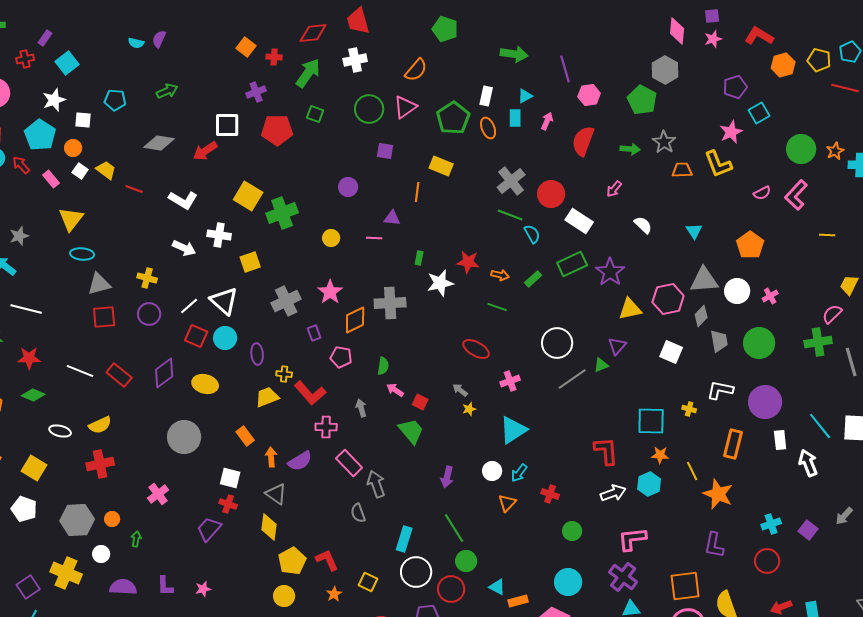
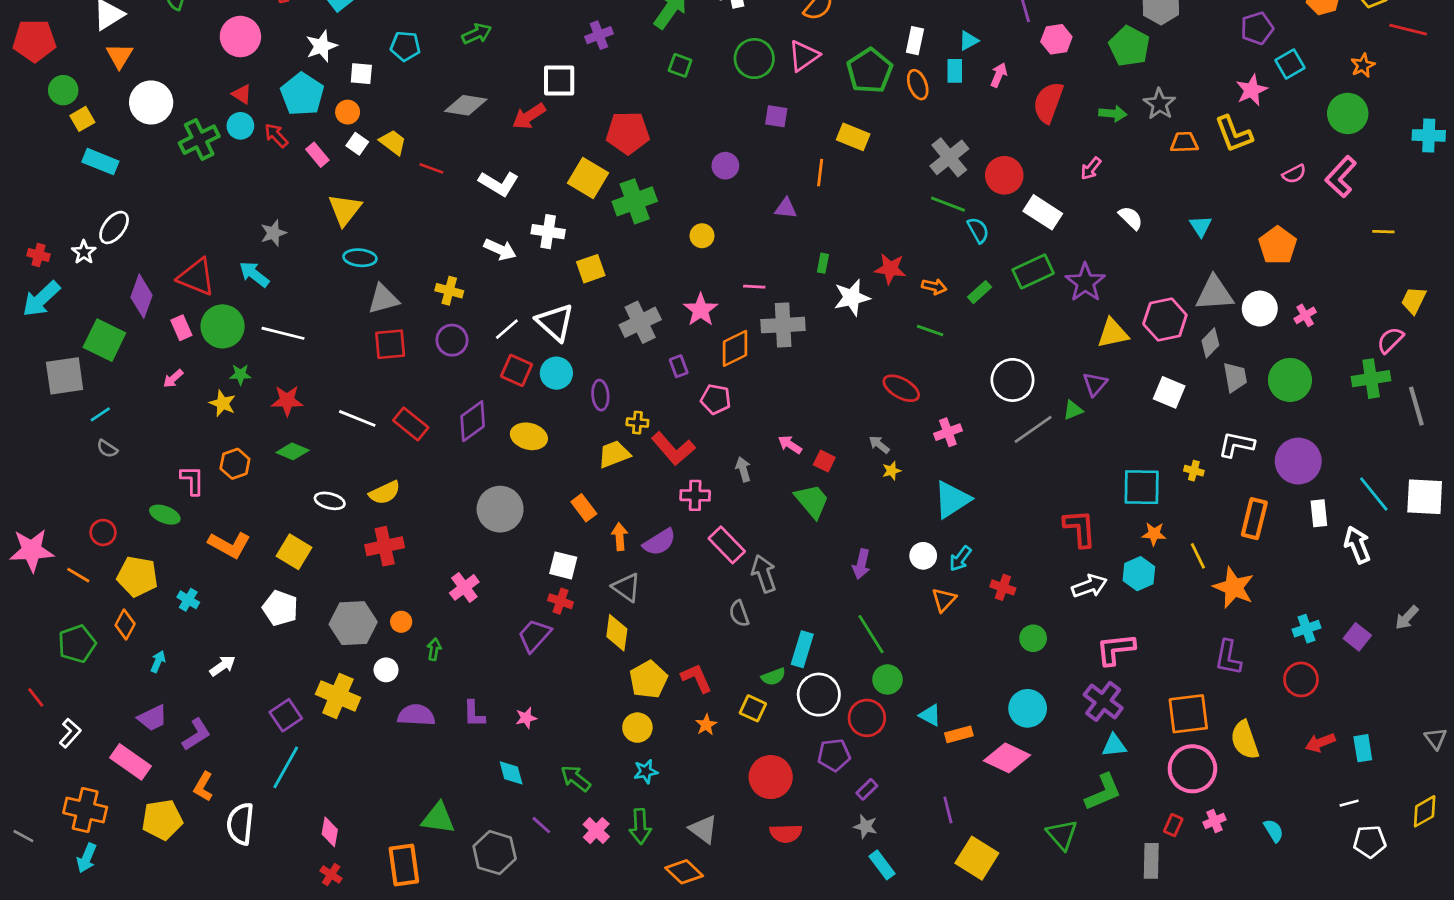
red pentagon: (277, 130) -> (628, 133), moved
orange star: (835, 151) -> (1363, 65), moved
pink line: (374, 238) -> (754, 287), moved
green semicircle: (383, 366) -> (773, 677), moved, turned 60

